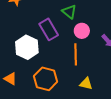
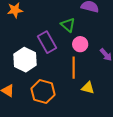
yellow triangle: (86, 84) -> (88, 88), moved

